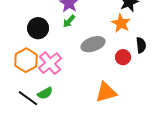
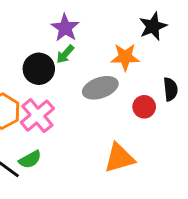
orange star: (121, 23) -> (125, 57), moved, turned -30
black circle: (38, 28) -> (39, 69), moved

